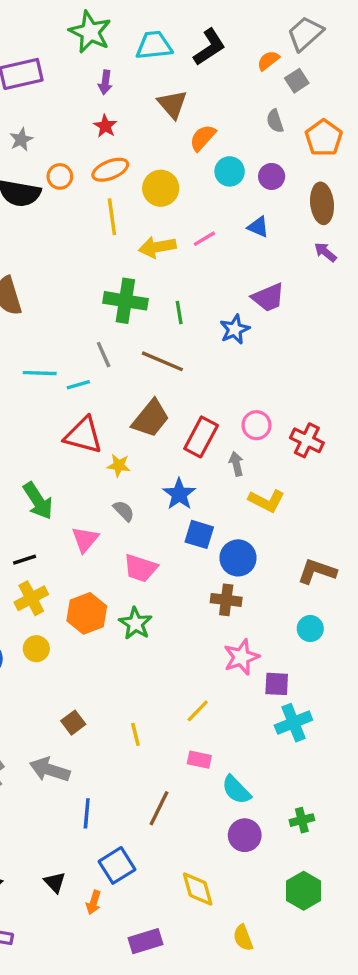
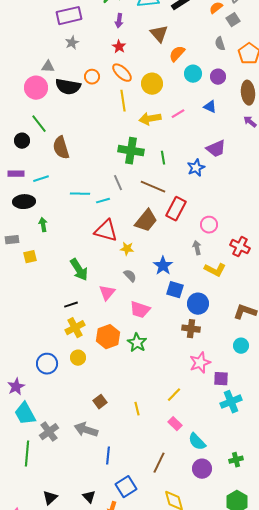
gray star: (21, 139) -> (72, 43), moved
orange ellipse: (110, 170) -> (122, 73), turned 65
red rectangle: (201, 437) -> (176, 209), moved
red cross: (307, 440) -> (240, 247), moved
pink rectangle: (199, 760) -> (175, 424), turned 32
brown line: (159, 808) -> (159, 463), moved

